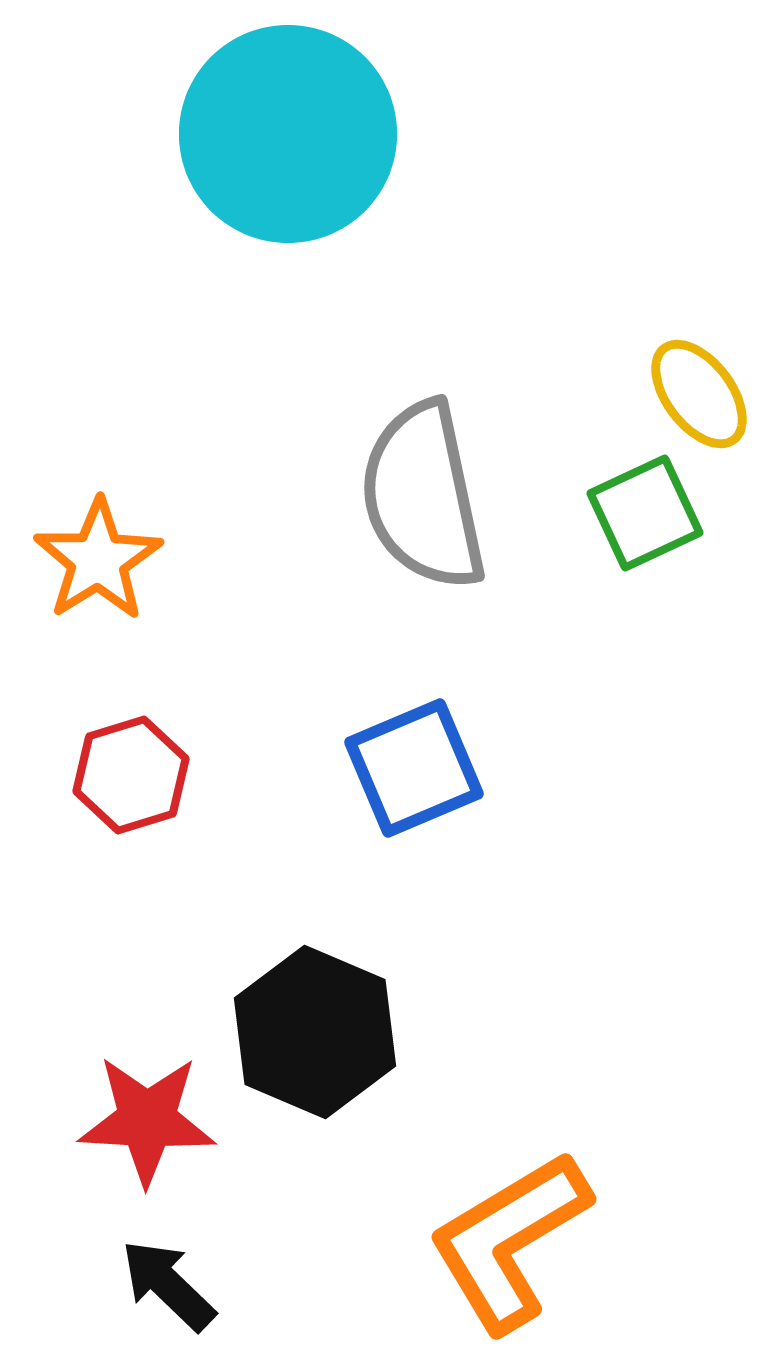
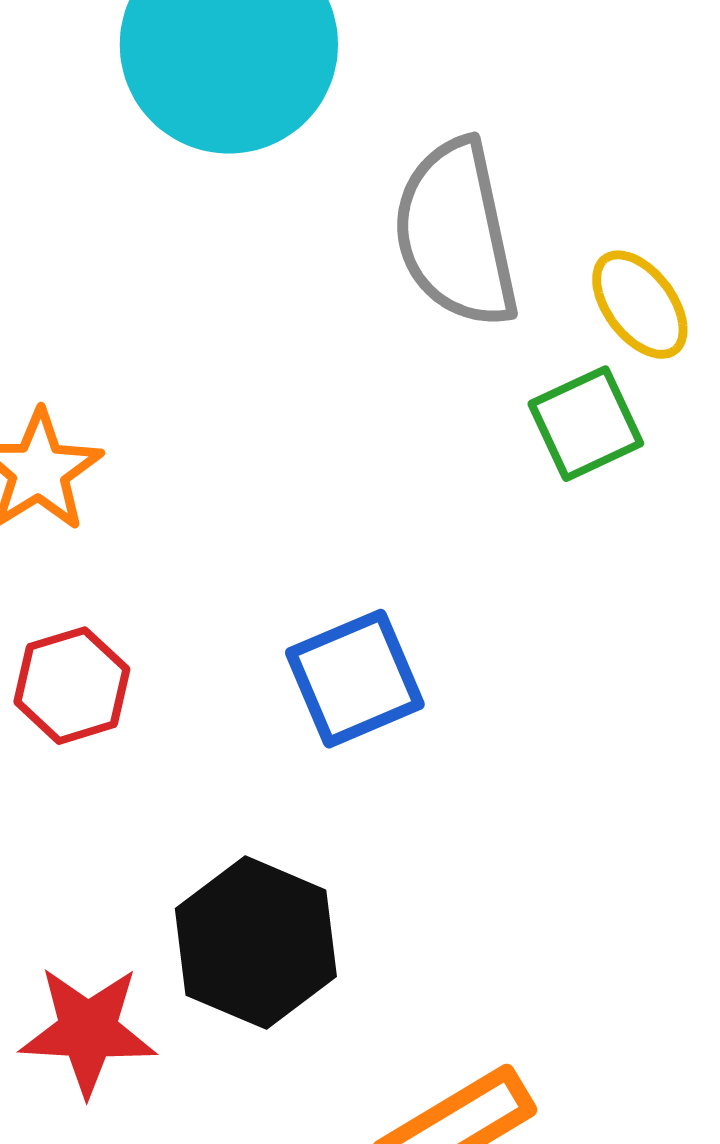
gray semicircle: (423, 496) -> (456, 234), moved

